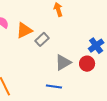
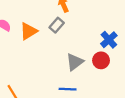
gray rectangle: (42, 39) -> (57, 25), moved

